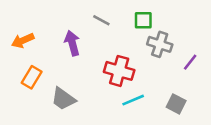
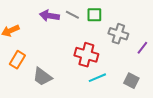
green square: (143, 20) -> (94, 15), moved
purple arrow: (72, 43) -> (49, 16), moved, turned -66

